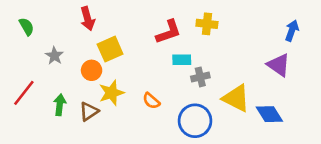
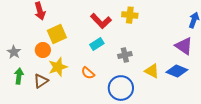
red L-shape: (168, 32) -> (101, 21), turned 65
gray star: (54, 56) -> (14, 52), moved
cyan rectangle: (182, 60) -> (97, 44), moved, turned -32
yellow triangle: (236, 98) -> (152, 71), size x0.7
blue diamond: (269, 114) -> (177, 71), moved, turned -35

